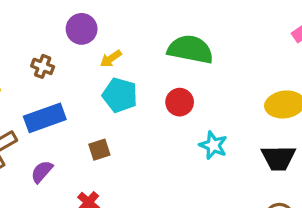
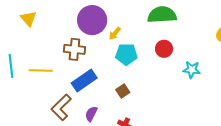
purple circle: (82, 29) -> (92, 20), size x1.5
brown cross: (43, 66) -> (74, 49), size x1.5

